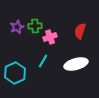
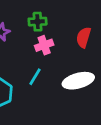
green cross: (35, 26) -> (38, 22), moved

